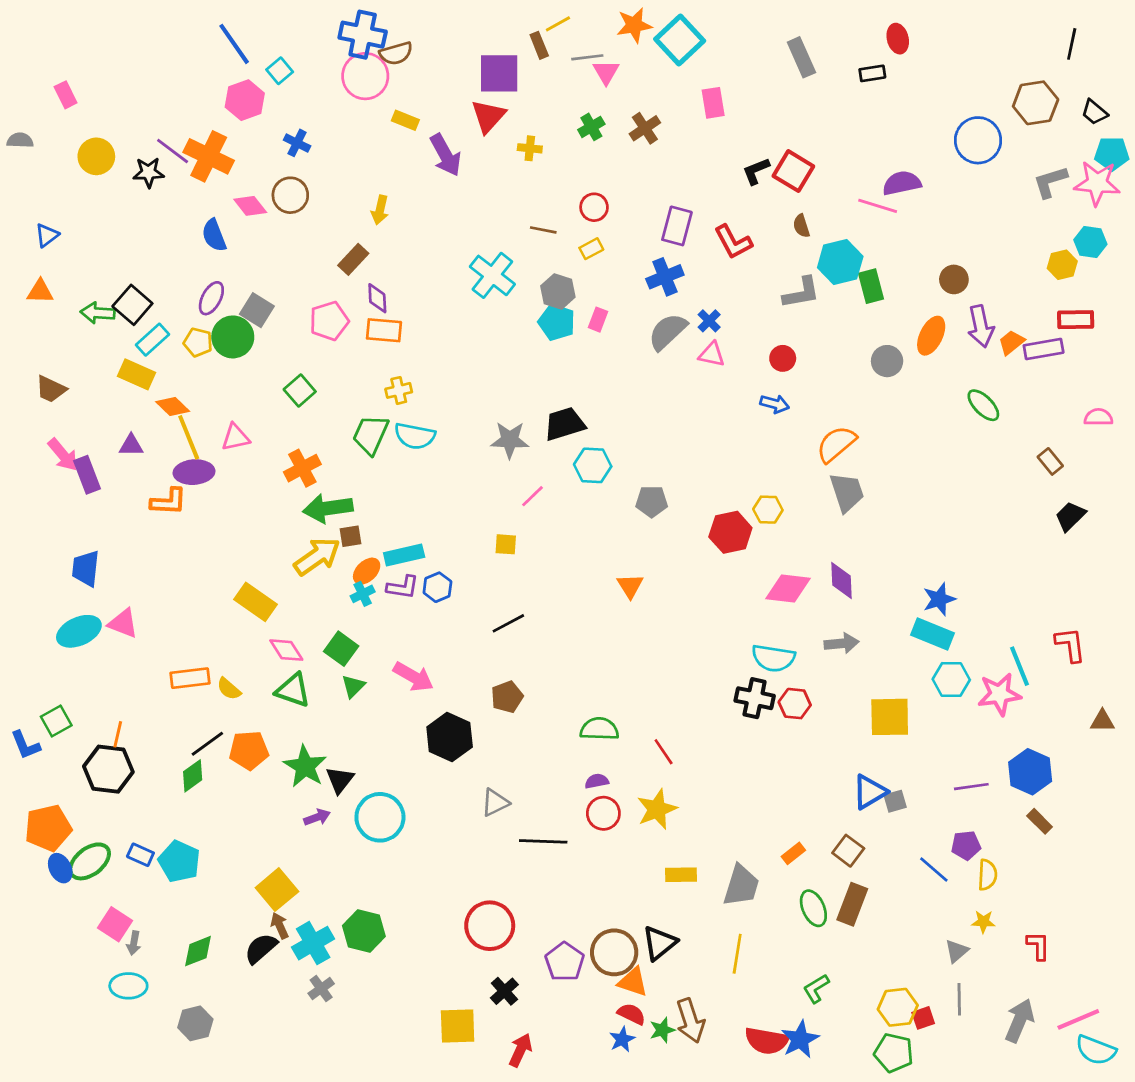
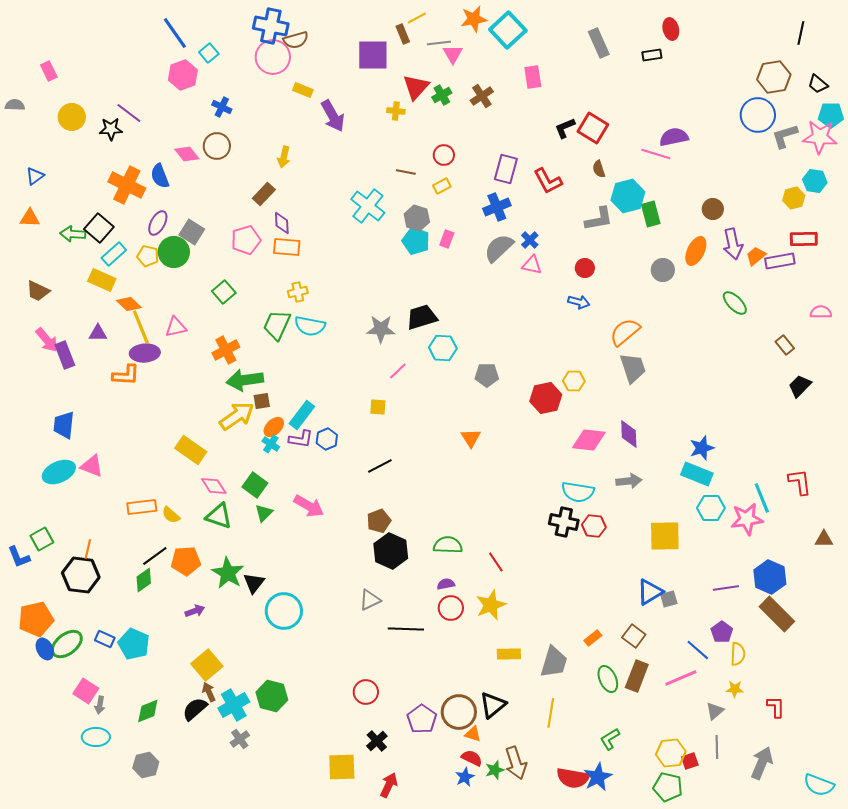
red triangle: (488, 116) -> (416, 87), moved
blue circle: (978, 140) -> (758, 115), moved
orange cross: (209, 156) -> (127, 185), moved
cyan rectangle: (404, 555) -> (302, 415), turned -40
cyan cross: (363, 594) -> (271, 444), turned -30
black hexagon: (450, 737) -> (391, 551), moved
purple arrow: (317, 817) -> (195, 611), moved
brown rectangle: (1040, 821) -> (777, 614), size x1.8
purple pentagon: (966, 845) -> (722, 632), turned -30
red circle: (490, 926) -> (366, 692), size x0.7
orange triangle: (633, 982) -> (473, 734), size x0.7
pink line: (1078, 1019) -> (681, 678), moved

